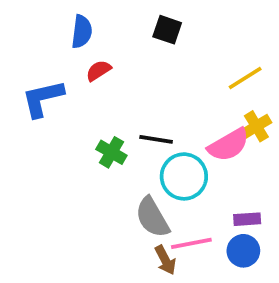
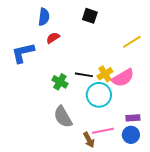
yellow cross: (256, 126) -> (105, 74), moved
gray semicircle: (152, 217) -> (63, 117), moved

